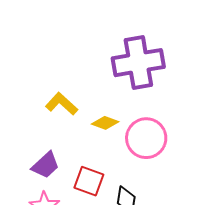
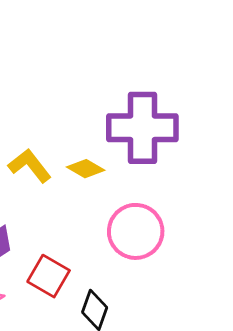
yellow diamond: (105, 123) -> (86, 169), moved

